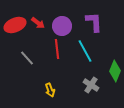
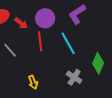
purple L-shape: (94, 22) -> (77, 14), turned -120
red arrow: (38, 23) -> (21, 23), moved

